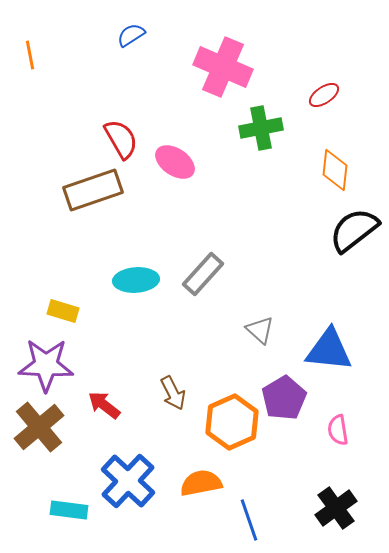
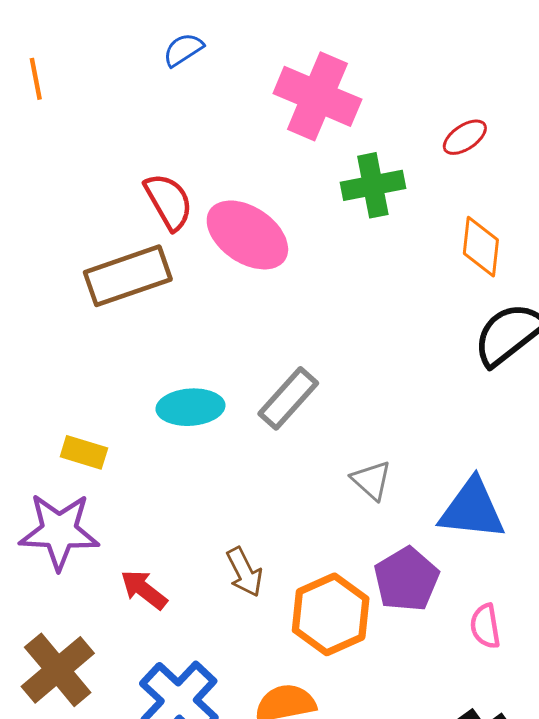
pink ellipse: (175, 162) -> (247, 235), size x1.4
brown cross: (39, 427) -> (58, 670), moved

